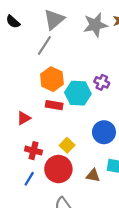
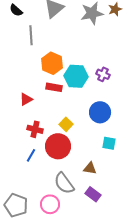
gray line: (44, 46) -> (31, 35), moved, turned -36
purple cross: (102, 82) -> (103, 74), moved
brown triangle: (93, 176) -> (90, 168), moved

